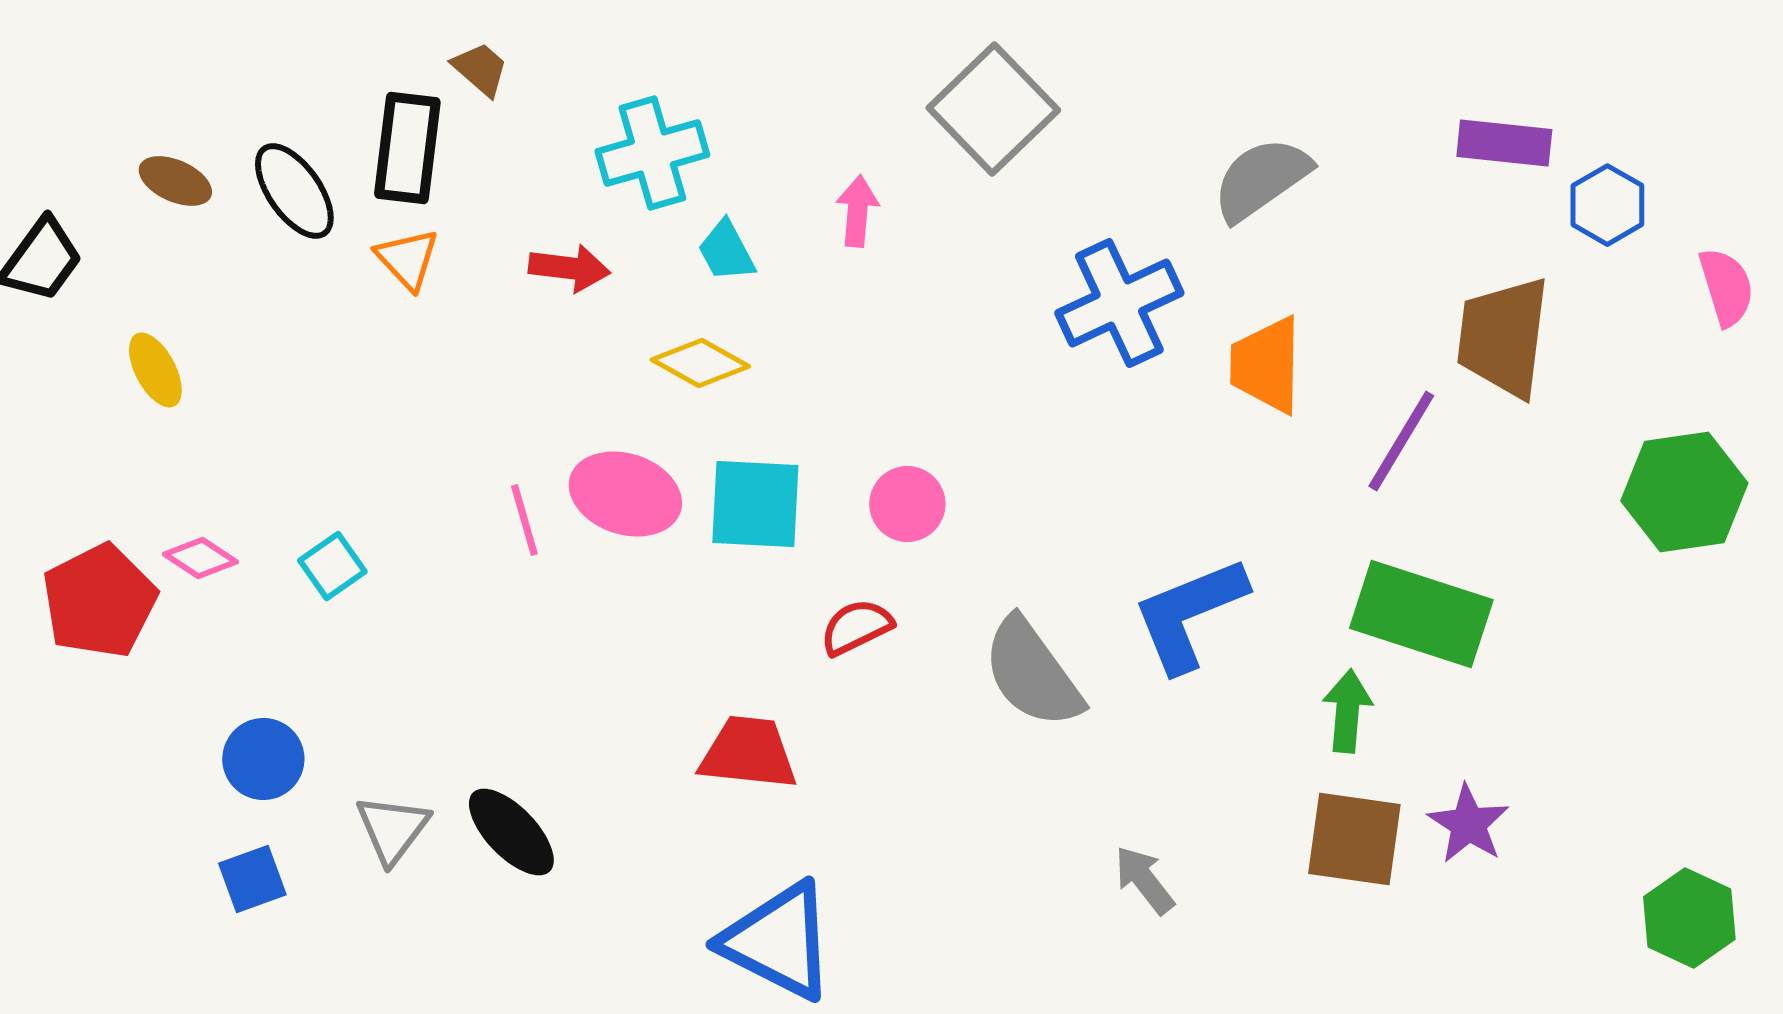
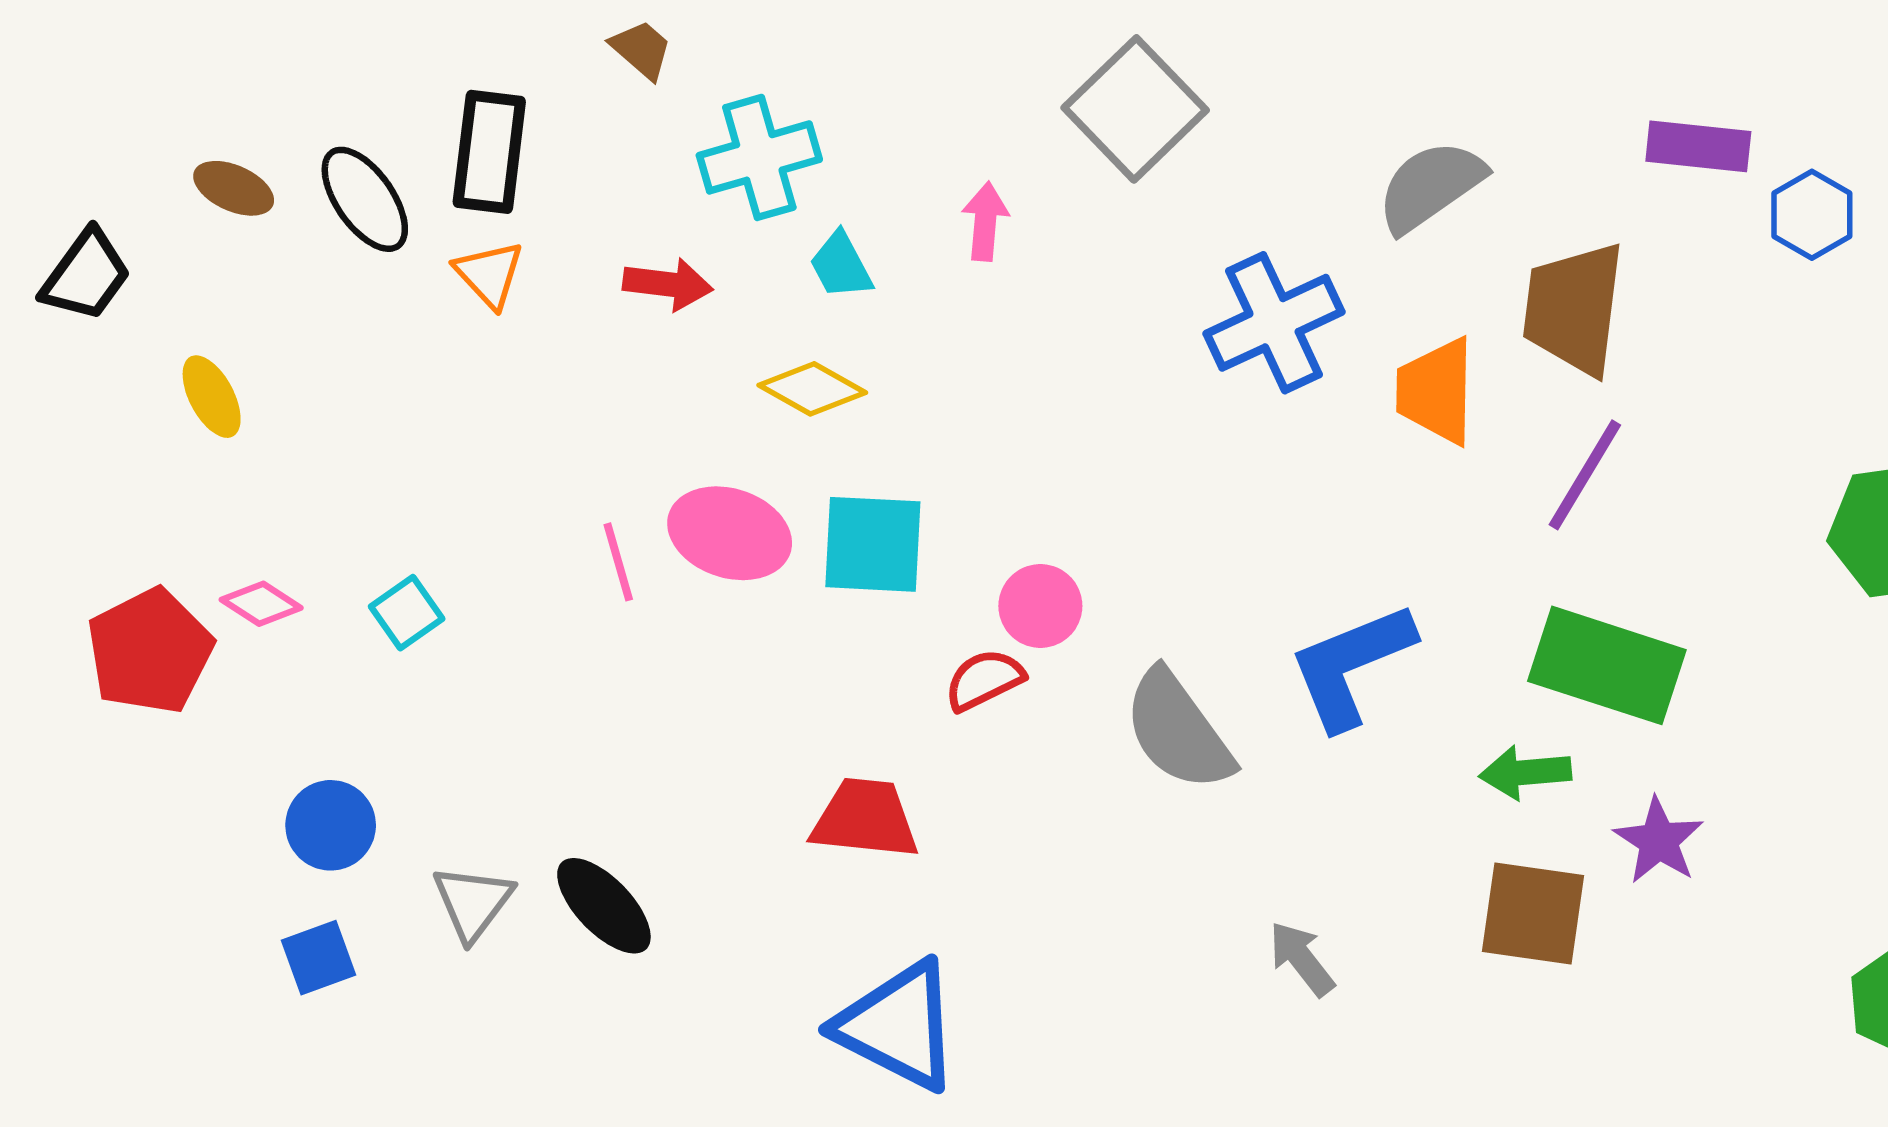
brown trapezoid: (480, 69) -> (641, 49), moved
brown trapezoid: (1503, 337) -> (1574, 308), moved
pink circle: (907, 504) -> (1040, 606), moved
green arrow: (1347, 711) -> (1525, 772), turned -100
purple star: (1468, 824) -> (1659, 841), moved

